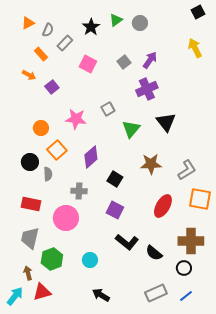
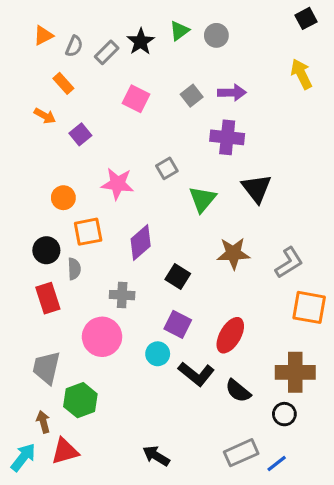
gray rectangle: (65, 43) -> (107, 52), moved
purple arrow: (150, 60) -> (232, 93), turned 54
purple cross: (147, 89) -> (227, 137), turned 30
orange square: (57, 150) -> (88, 232), turned 30
red rectangle: (31, 204) -> (48, 298), moved, turned 60
red ellipse: (163, 206) -> (230, 335), moved
cyan circle: (90, 260) -> (158, 354), moved
blue line: (186, 296) -> (277, 464), moved

